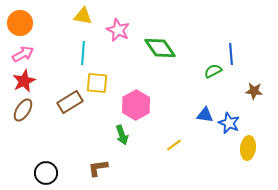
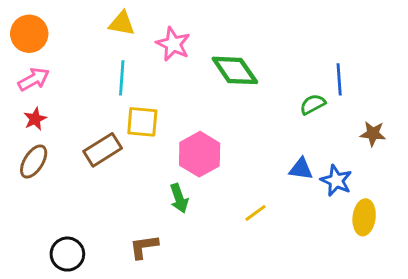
red star: (24, 81) -> (35, 119), size x0.7

